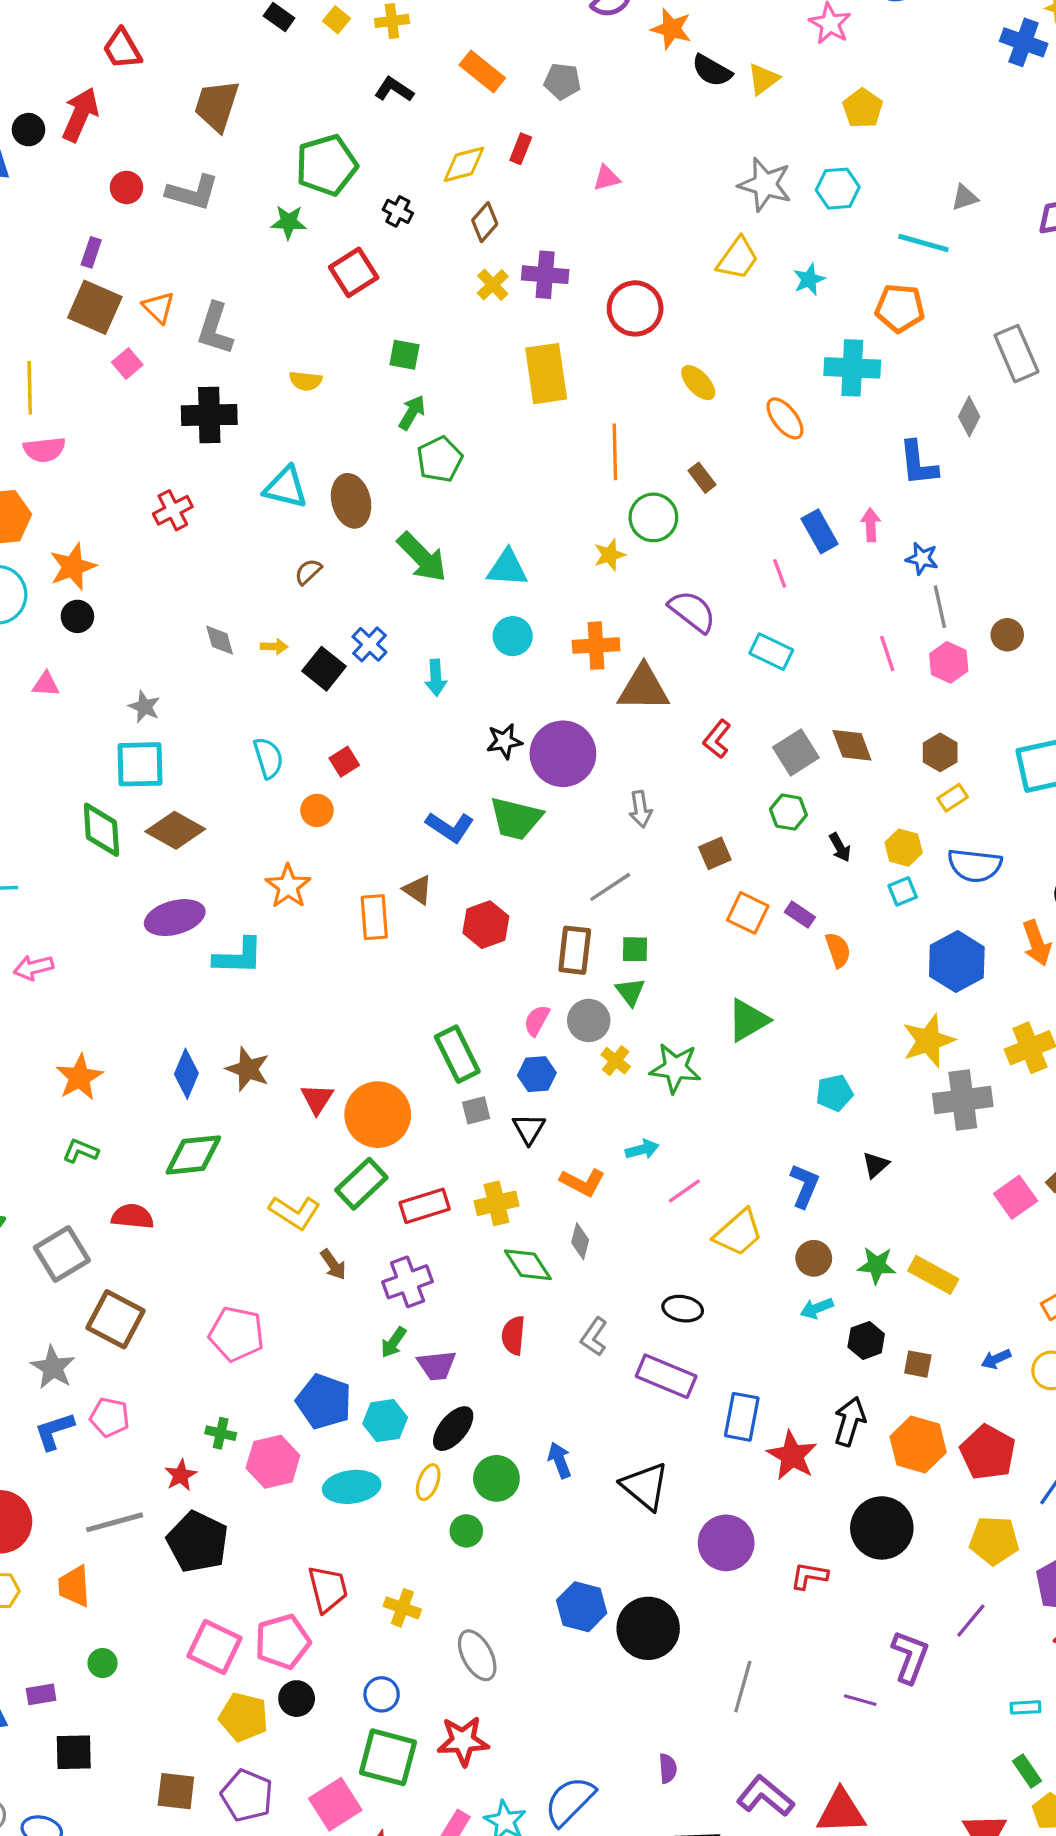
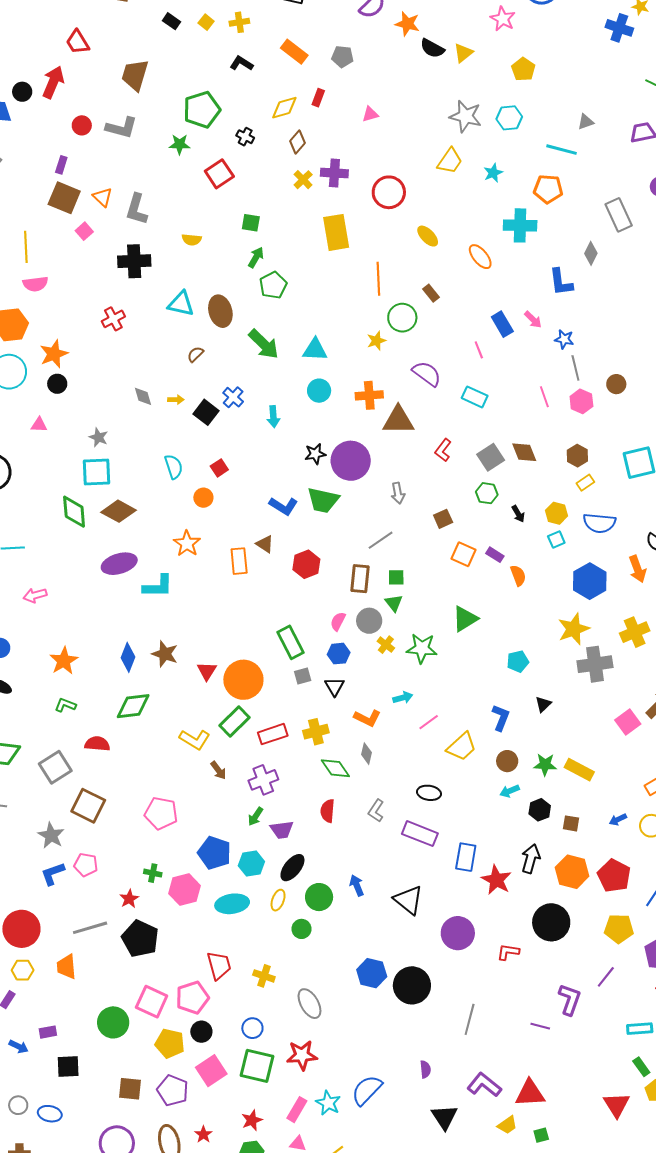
pink arrow: (871, 525) -> (533, 320), turned 138
green circle: (103, 1663) -> (113, 1022), moved, size x1.8
cyan rectangle: (1026, 1707) -> (640, 1029), size x1.4
pink square: (335, 1804) -> (211, 1071), moved

